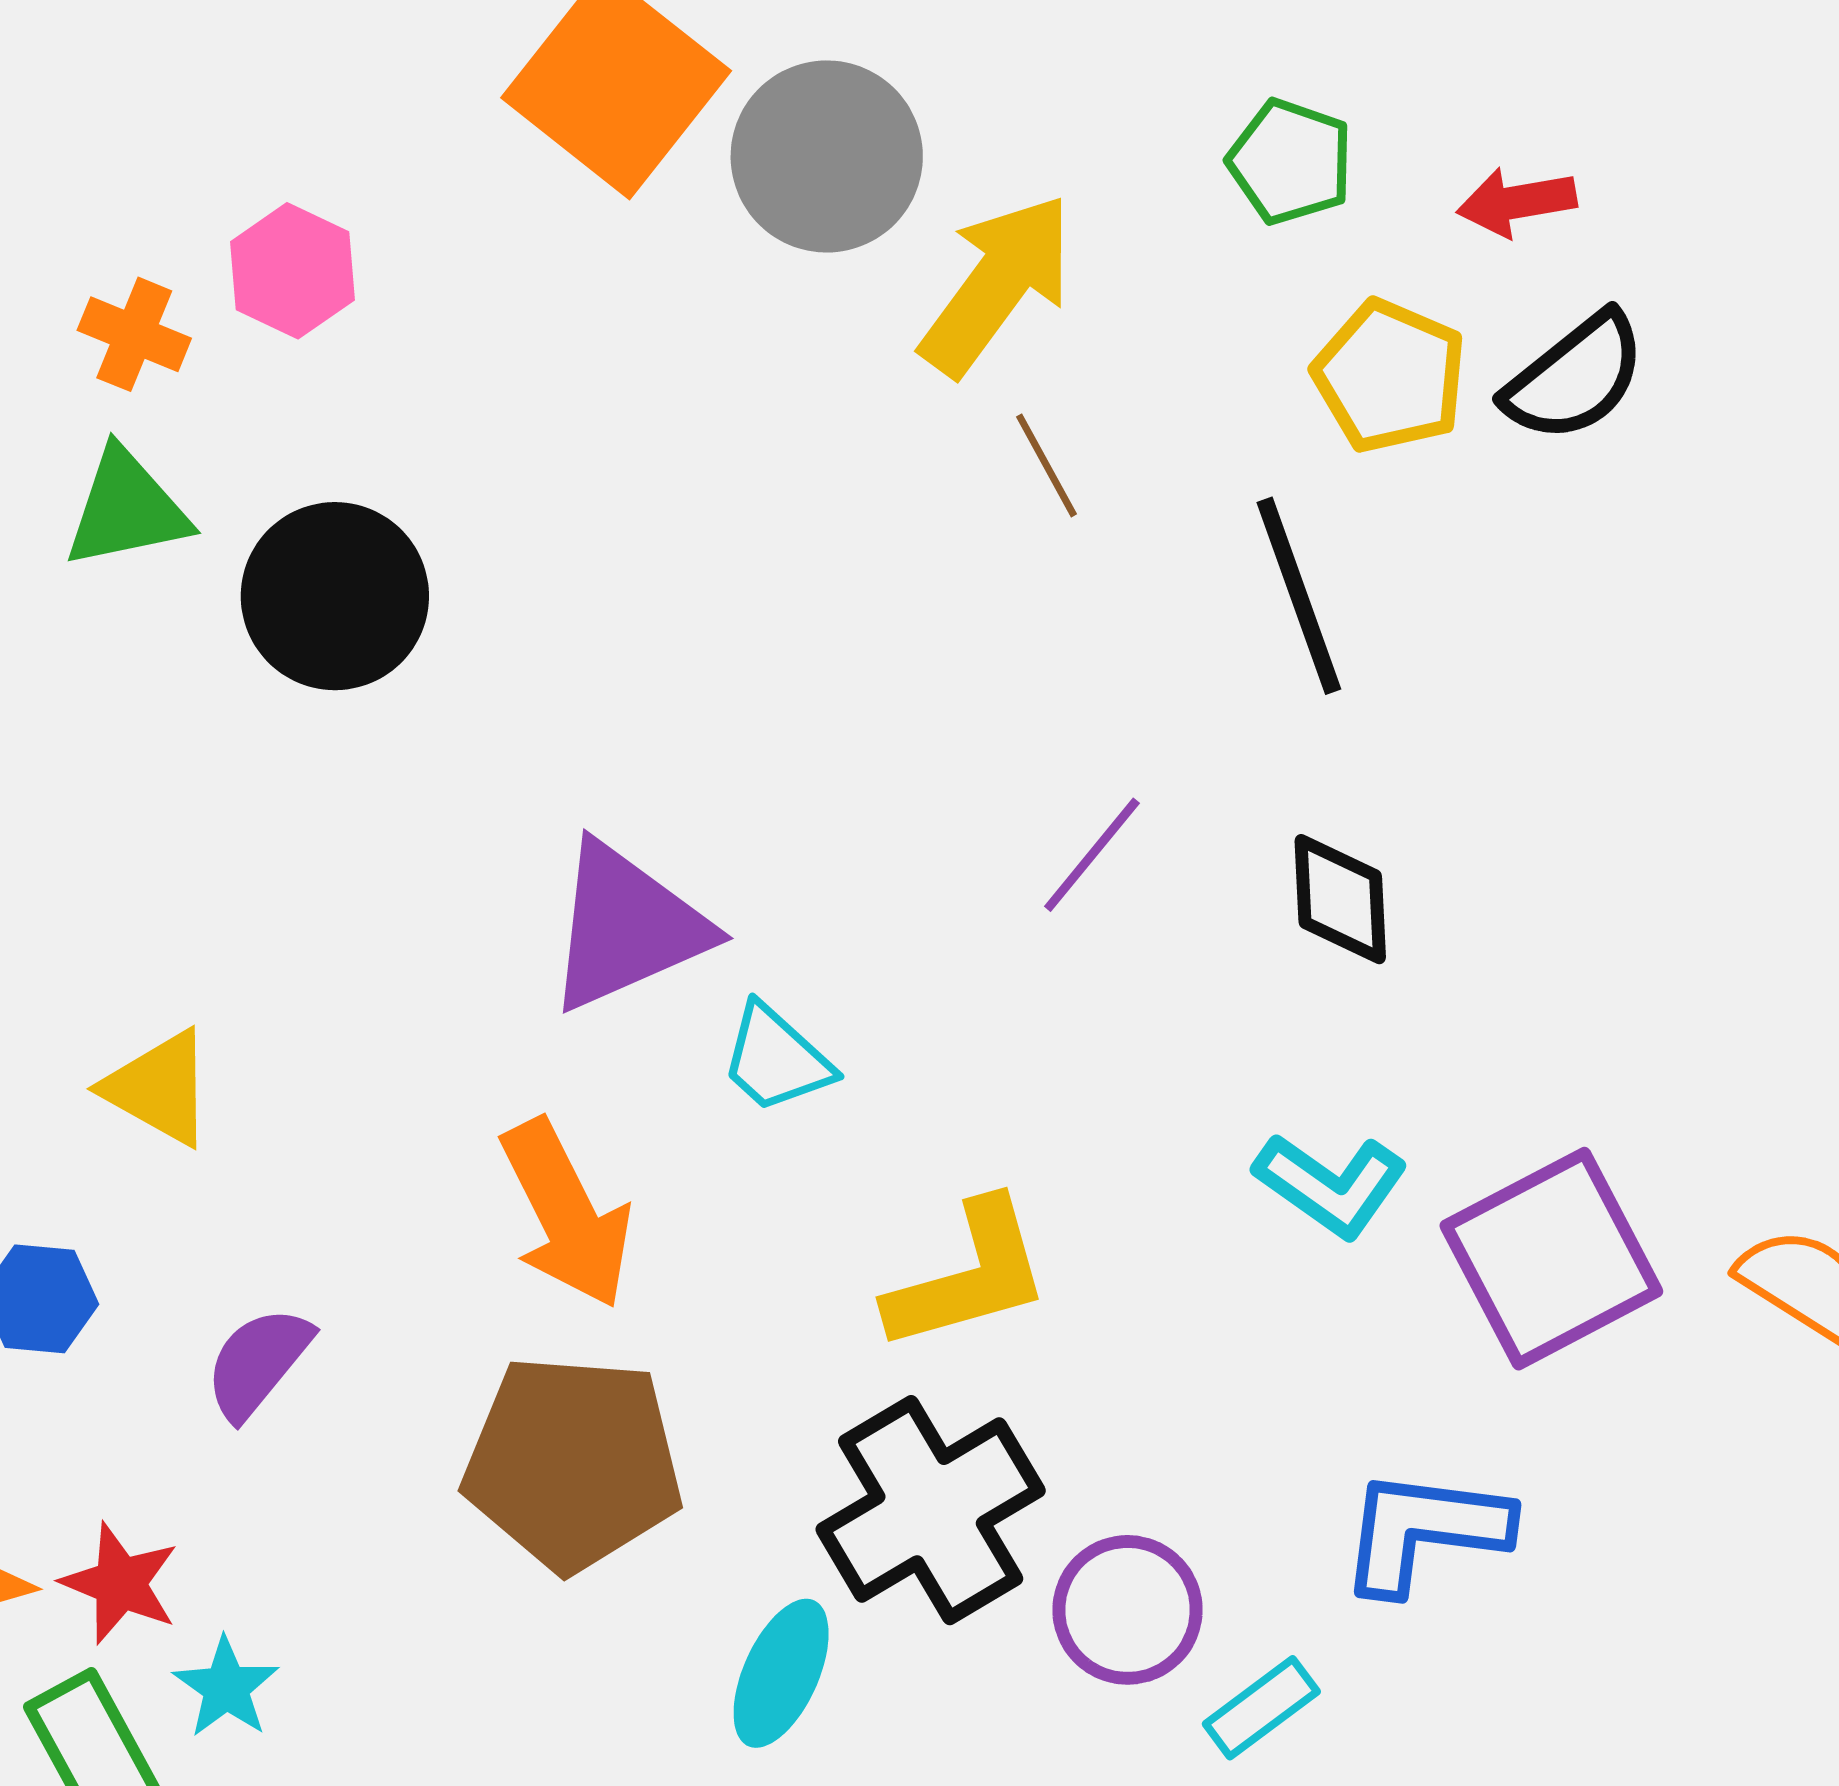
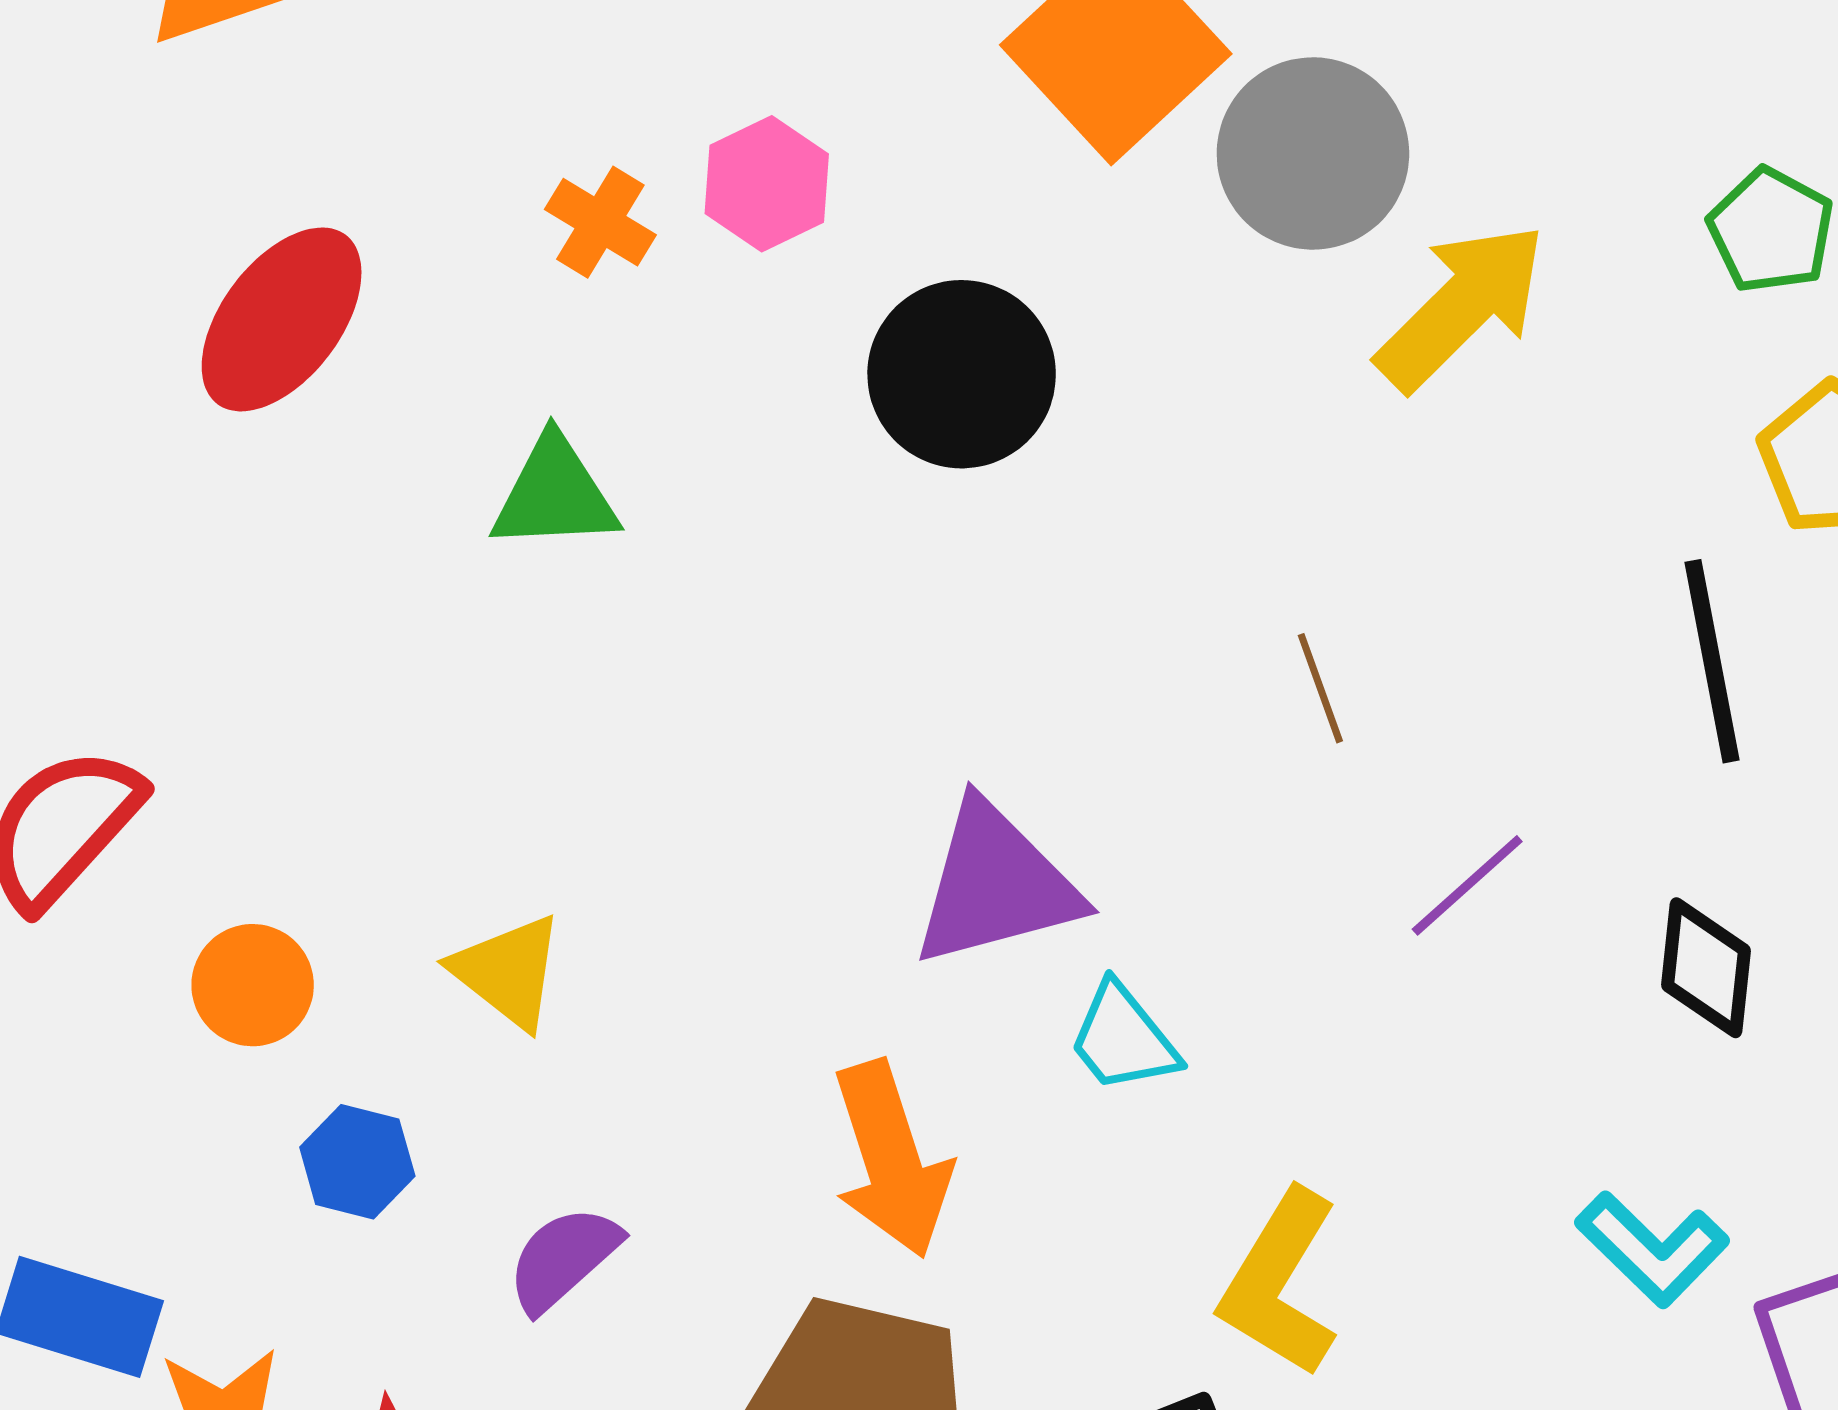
brown line: (1047, 465) -> (1320, 688), moved
green triangle: (127, 509) -> (555, 494), moved
black circle: (335, 596) -> (962, 374), moved
yellow L-shape: (969, 1276) -> (1280, 1283), turned 128

